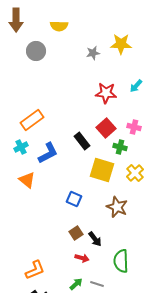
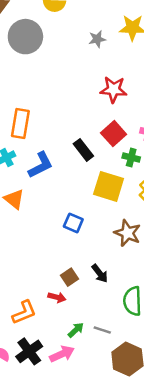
gray circle: (36, 51) -> (25, 37), size x1.4
orange rectangle: (32, 120) -> (20, 123), turned -45
brown square: (76, 233) -> (70, 277), moved
red arrow: (82, 258) -> (57, 297), moved

